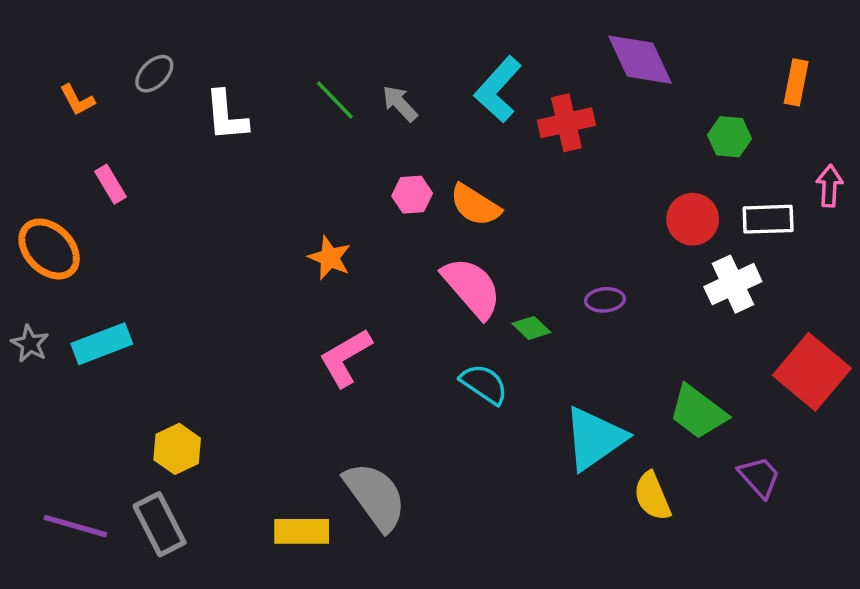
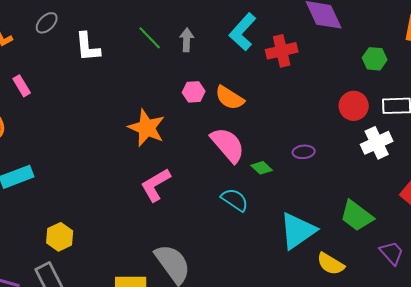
gray arrow: (400, 103) -> (187, 40), turned 45
orange star: (330, 258) -> (147, 128), size x1.5
yellow semicircle: (652, 496) -> (331, 264), turned -36

